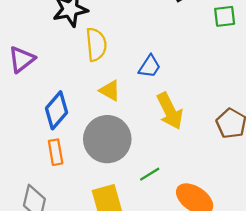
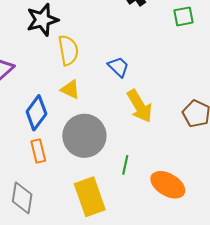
blue trapezoid: (150, 66) -> (118, 67), turned -75
yellow triangle: (110, 91) -> (70, 89), moved
green line: (150, 174) -> (125, 165), turned -42

